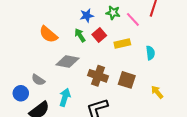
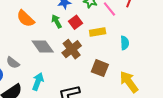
gray diamond: (67, 62) -> (43, 46), turned 40
brown cross: (98, 76) -> (72, 49), moved, turned 30
yellow arrow: (157, 92) -> (129, 82), size x1.6

